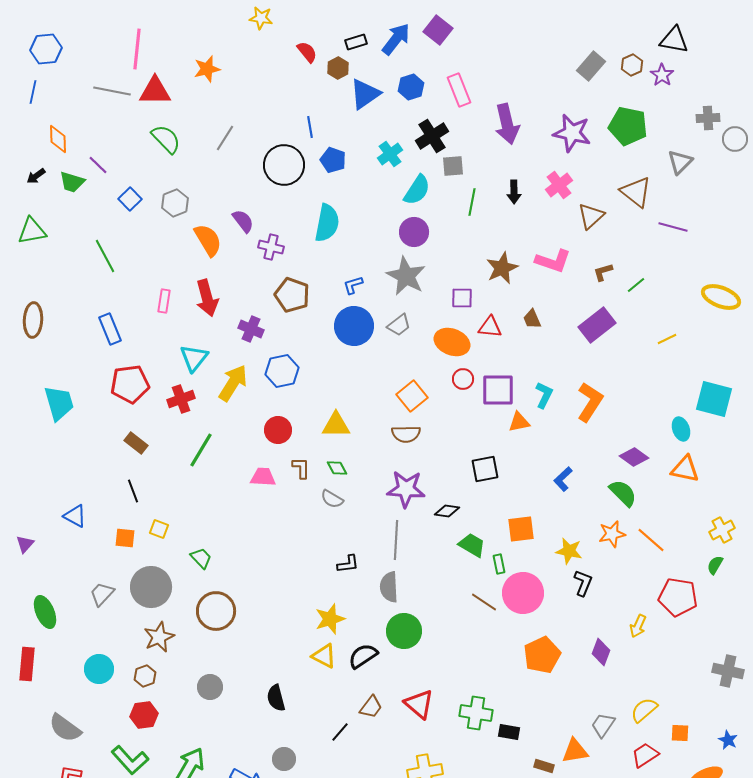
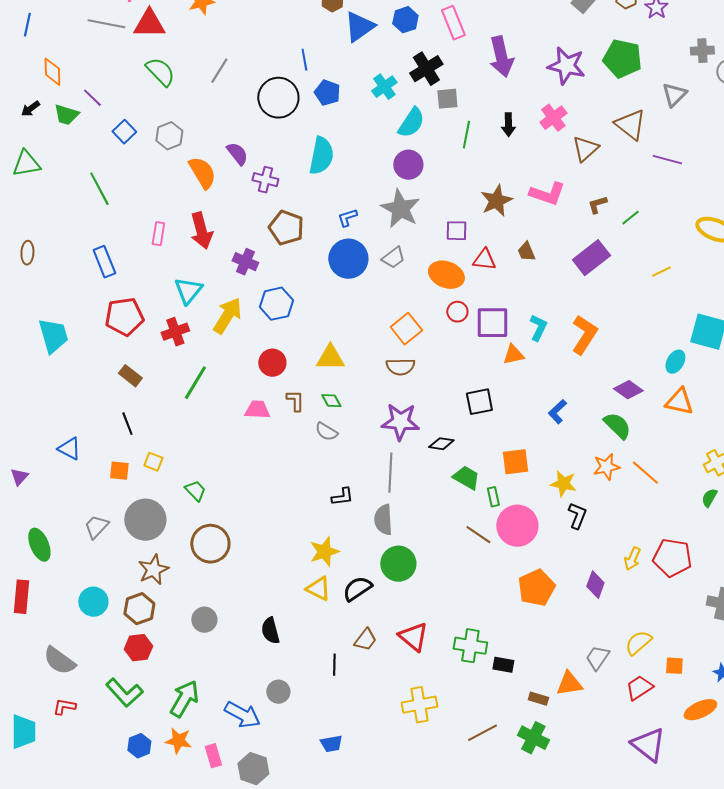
brown ellipse: (33, 320) -> (27, 253), size x0.7
cyan ellipse: (681, 429) -> (675, 362), turned 50
red pentagon: (678, 597) -> (672, 558), moved
brown hexagon: (145, 676) -> (139, 609), size x1.4
black line: (340, 732) -> (334, 665), turned -40

